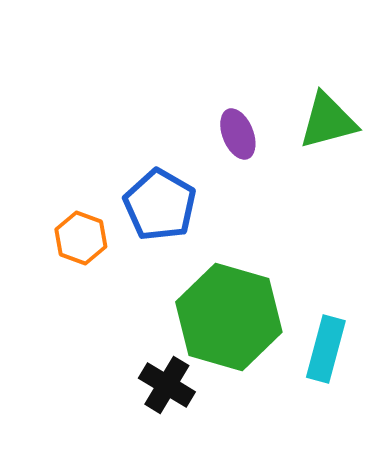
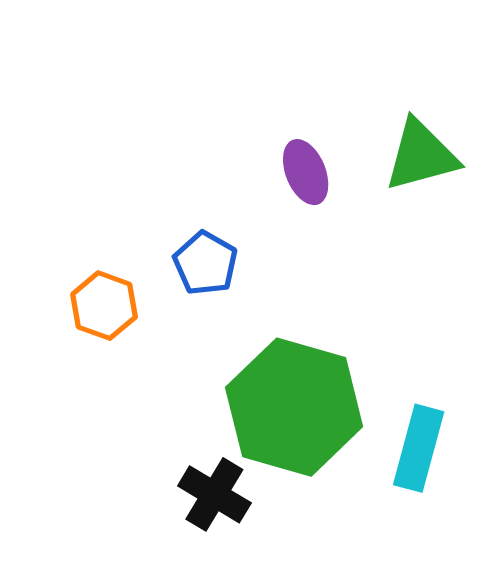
blue pentagon: (160, 205) -> (205, 263), size x0.7

